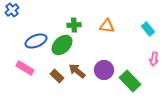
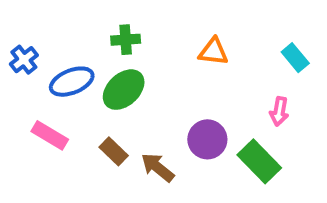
blue cross: (12, 10) -> (24, 60), moved
green cross: (74, 25) -> (126, 40), moved
pink arrow: (154, 59) -> (279, 111), moved
brown arrow: (77, 71) -> (158, 167), moved

